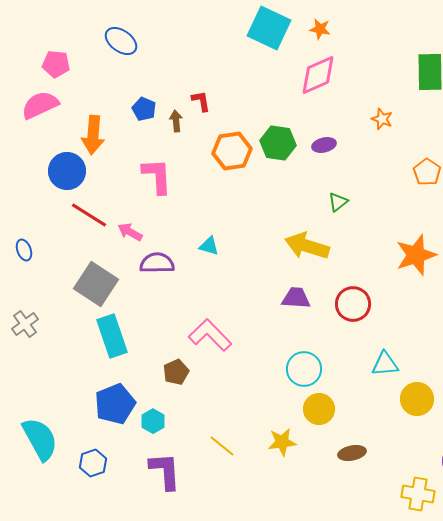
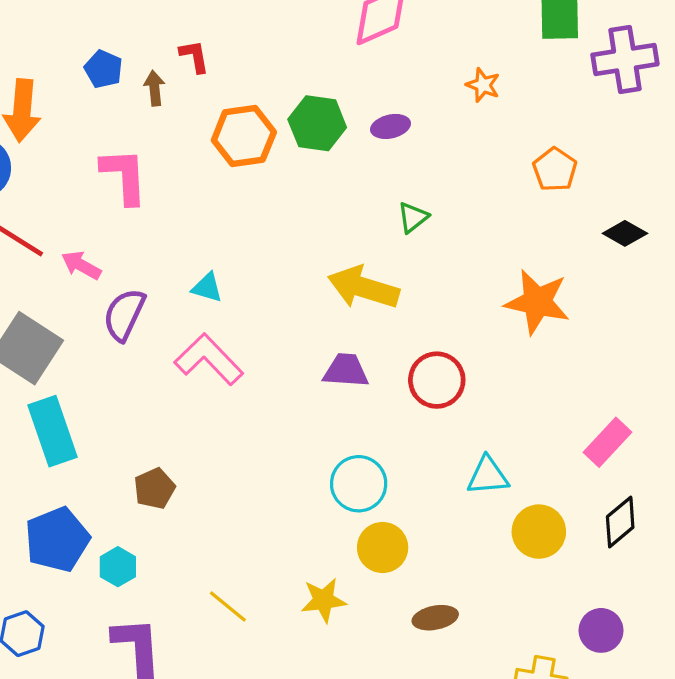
orange star: (416, 255) -> (537, 302), turned 30
purple semicircle: (157, 263) -> (124, 315), turned -64
pink L-shape: (210, 335) -> (209, 359), moved

